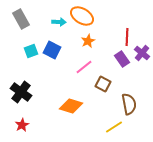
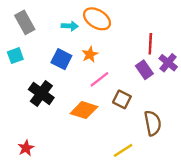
orange star: (88, 41) -> (90, 54), moved
cyan square: (31, 51) -> (15, 56), moved
black cross: (21, 92) -> (41, 93), moved
orange diamond: (71, 106) -> (84, 110), moved
yellow line: (114, 127) -> (123, 150), moved

